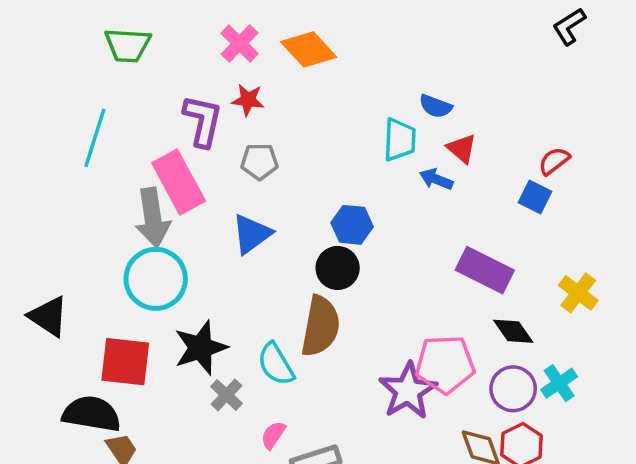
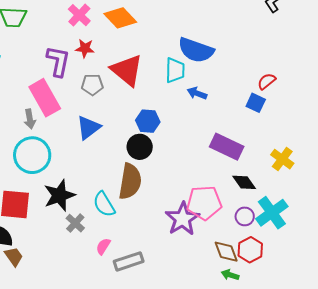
blue semicircle: (436, 106) -> (196, 50), size x1.8
red triangle: (462, 149) -> (127, 70), moved, size x1.8
gray arrow: (153, 218) -> (30, 119), size x0.6
cyan cross: (559, 383) -> (272, 213), size x1.5
purple circle: (513, 389) -> (245, 216), size x0.7

